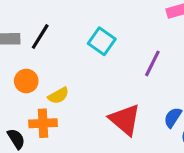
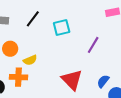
black line: (40, 37) -> (33, 19), moved
cyan square: (102, 41) -> (62, 27), turned 36

